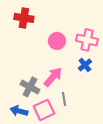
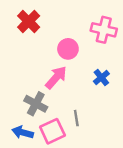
red cross: (24, 18) -> (29, 21), turned 36
pink cross: (87, 40) -> (104, 30), moved
pink arrow: (53, 77) -> (56, 78), moved

